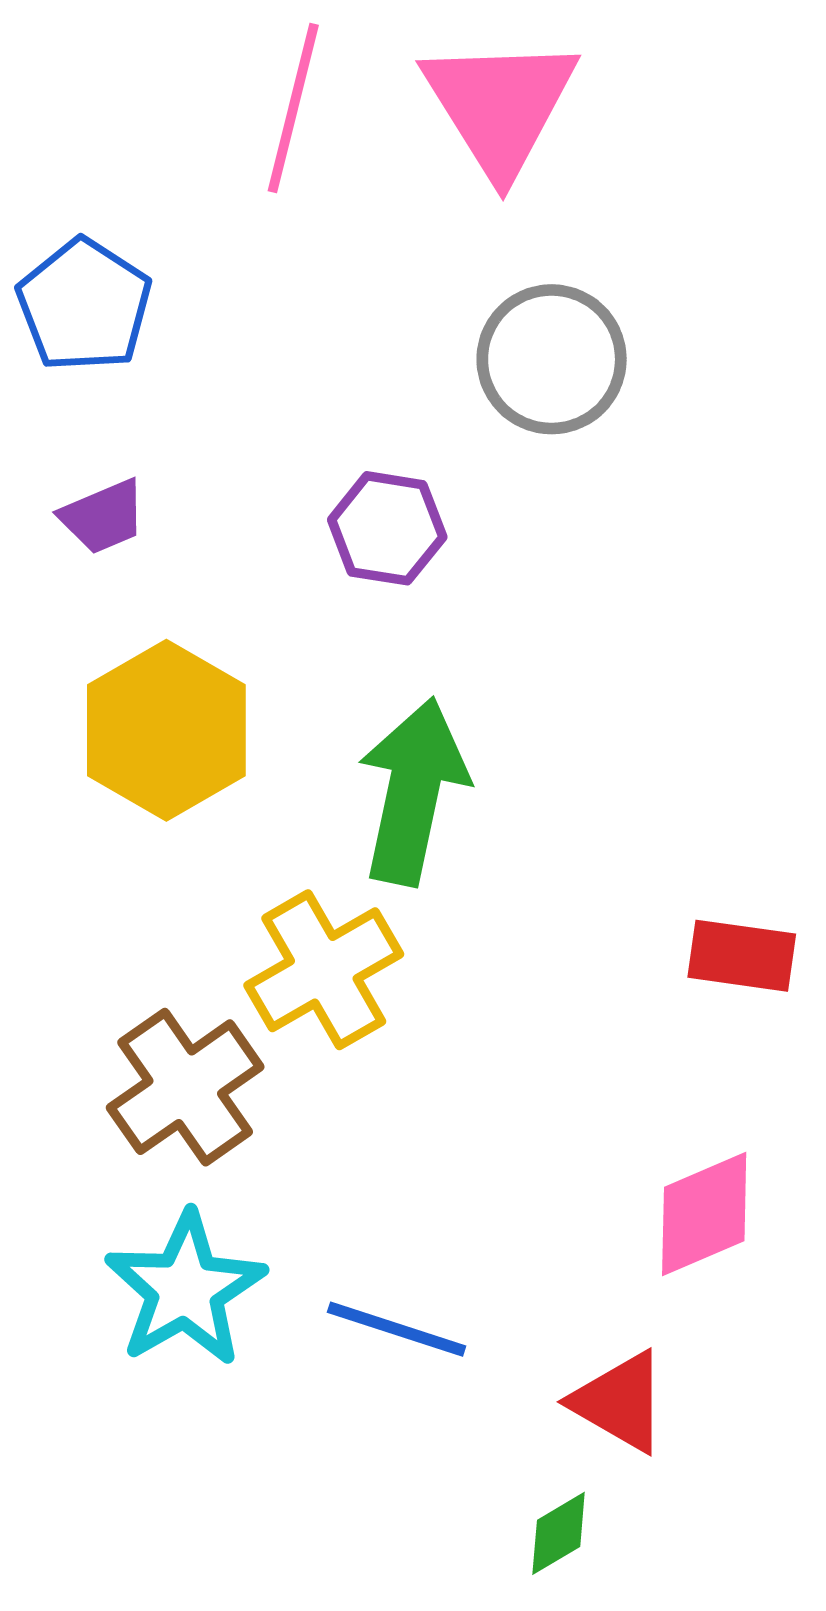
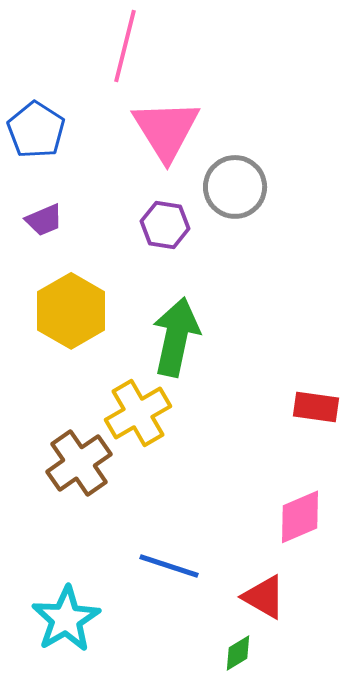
pink triangle: (500, 106) -> (166, 130), moved
gray circle: (552, 359) -> (235, 187), moved
cyan star: (185, 1289) -> (66, 619), moved

